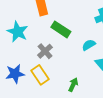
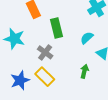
green rectangle: (61, 29) -> (57, 28), turned 54
green arrow: (73, 85) -> (84, 71), moved

